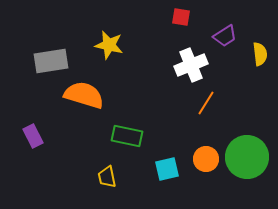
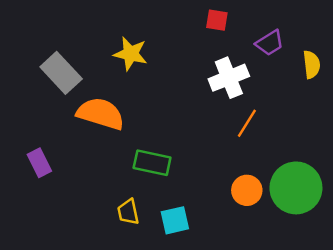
gray rectangle: (51, 61) -> (61, 73), turned 56
cyan square: (167, 169) -> (175, 220), moved

